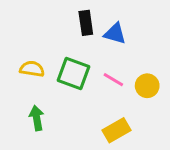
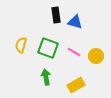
yellow semicircle: (32, 69) -> (21, 45), turned -84
green arrow: (37, 118) -> (46, 77), moved

